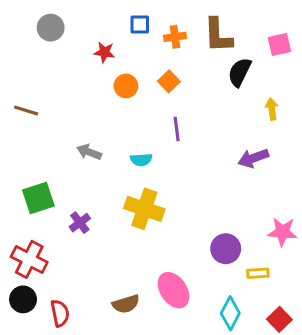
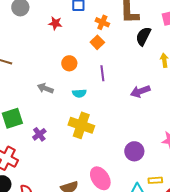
orange cross: (175, 37) -> (102, 22), moved, turned 32
orange circle: (126, 86) -> (69, 63), moved
purple arrow: (253, 158) -> (140, 91), moved
yellow rectangle: (258, 273) -> (155, 180), moved

